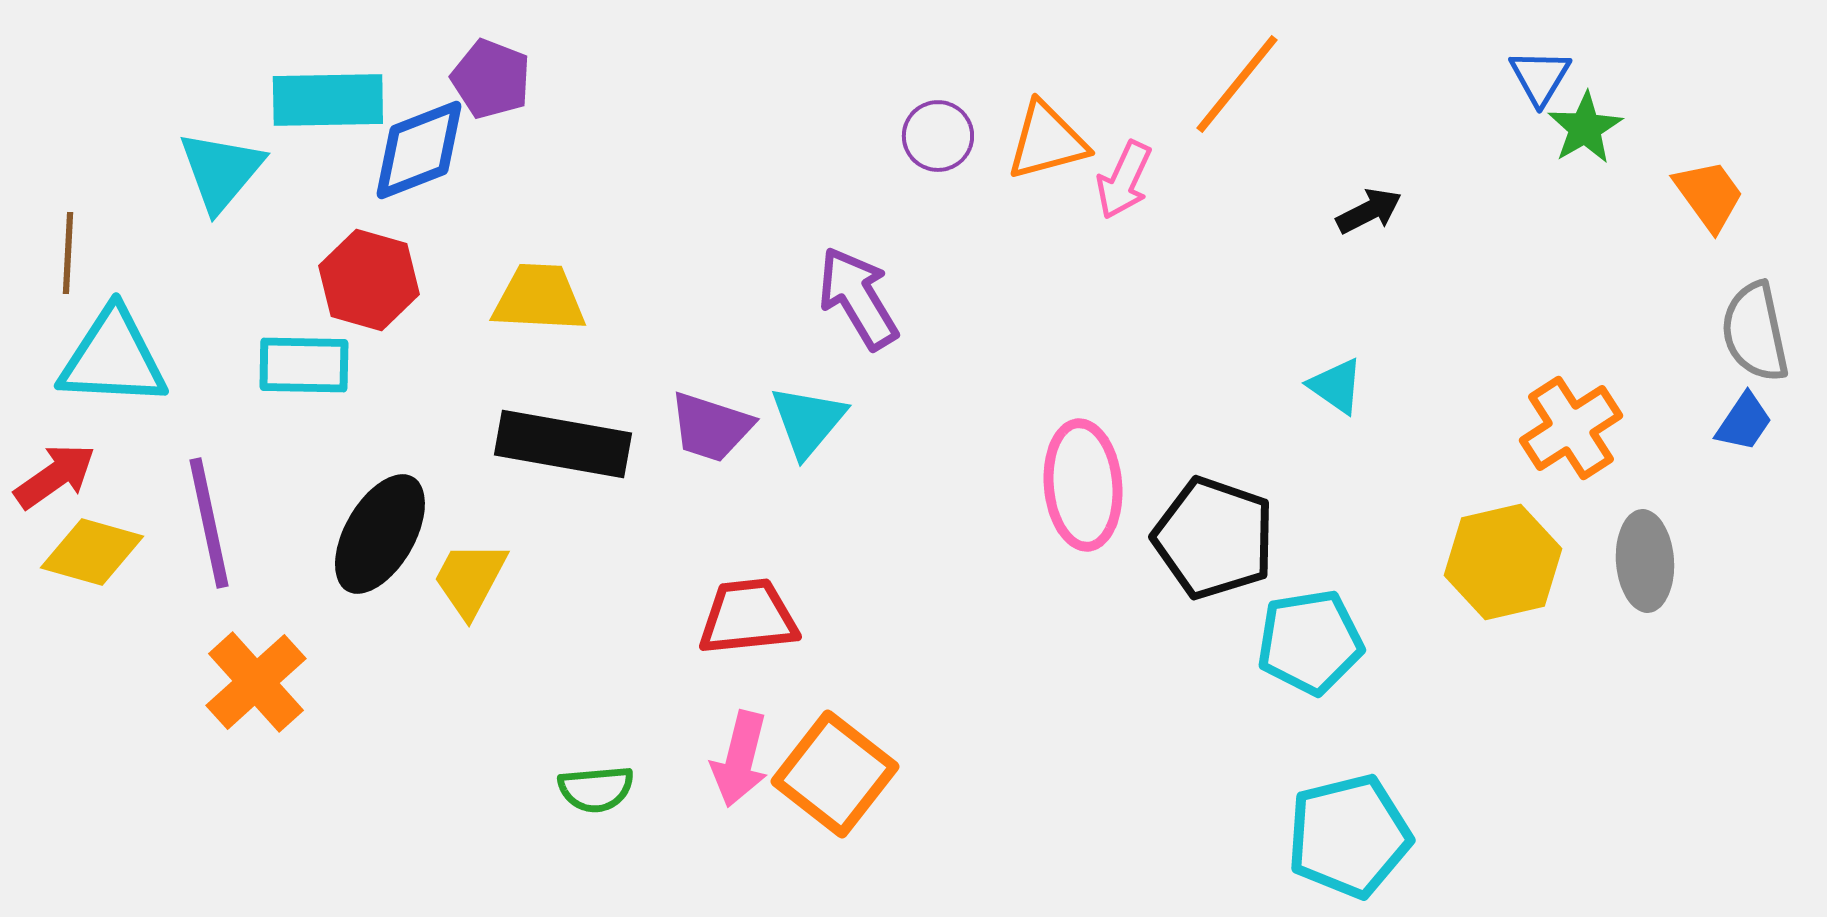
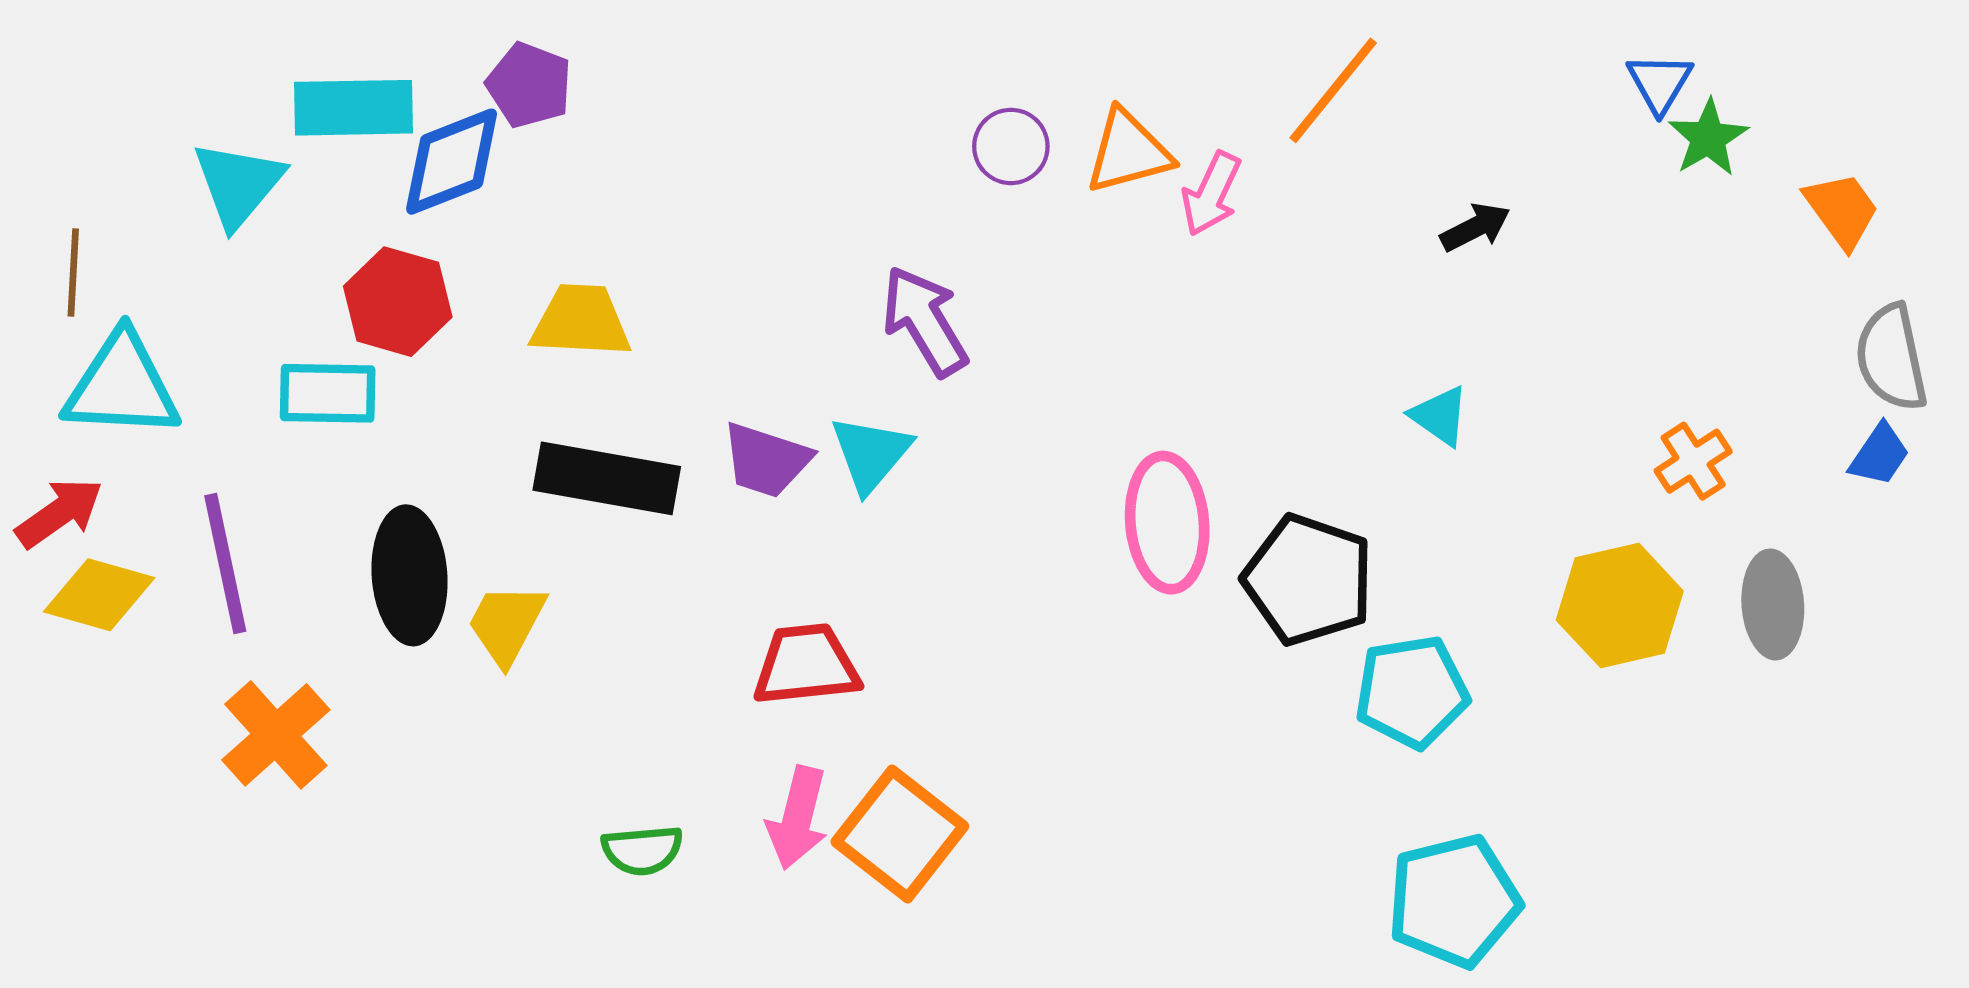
orange cross: (1571, 428) -> (1693, 461), size x0.7
black ellipse: (380, 534) -> (410, 575), turned -34

